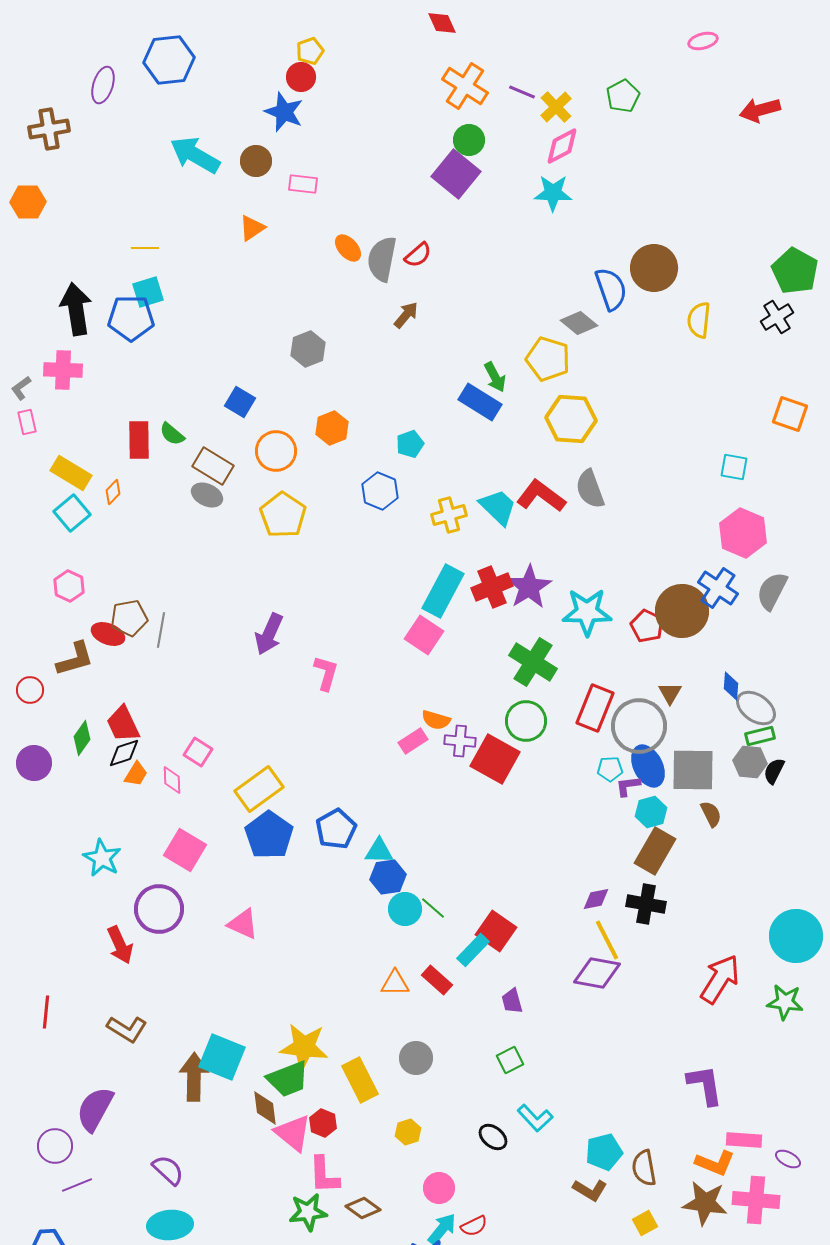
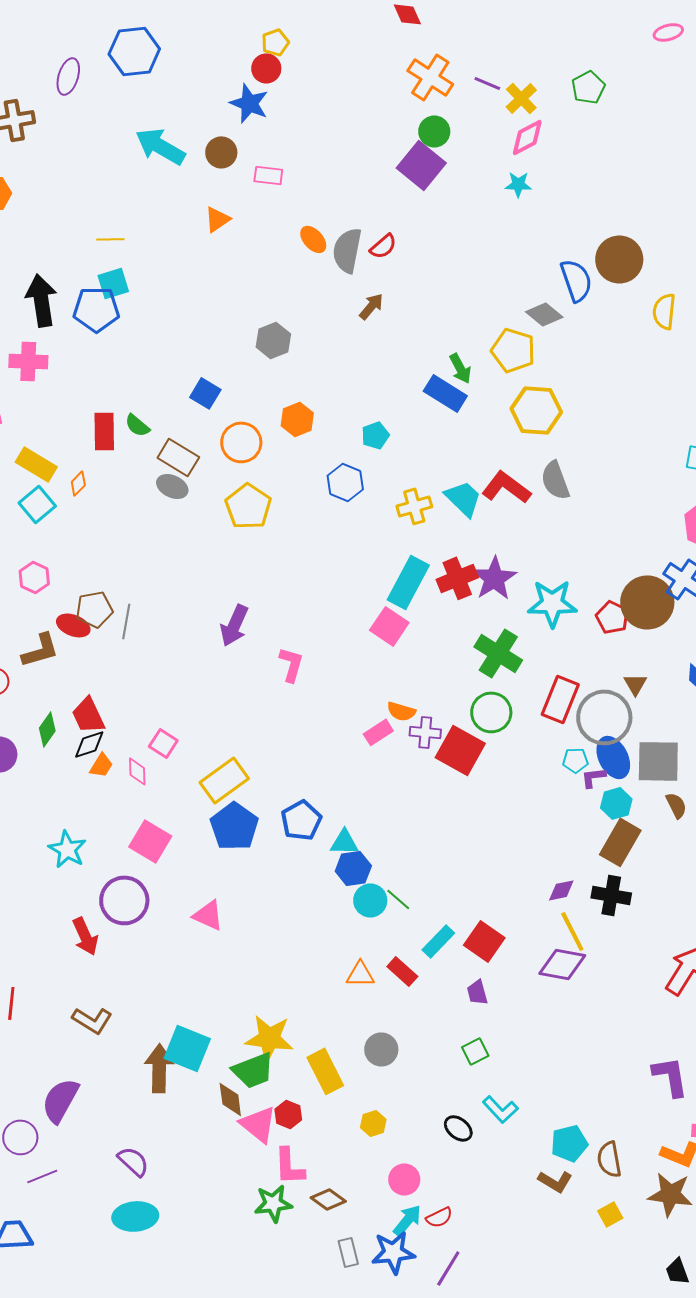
cyan star: (553, 193) -> (518, 184), size x0.7
red square: (496, 931) -> (484, 941), moved

